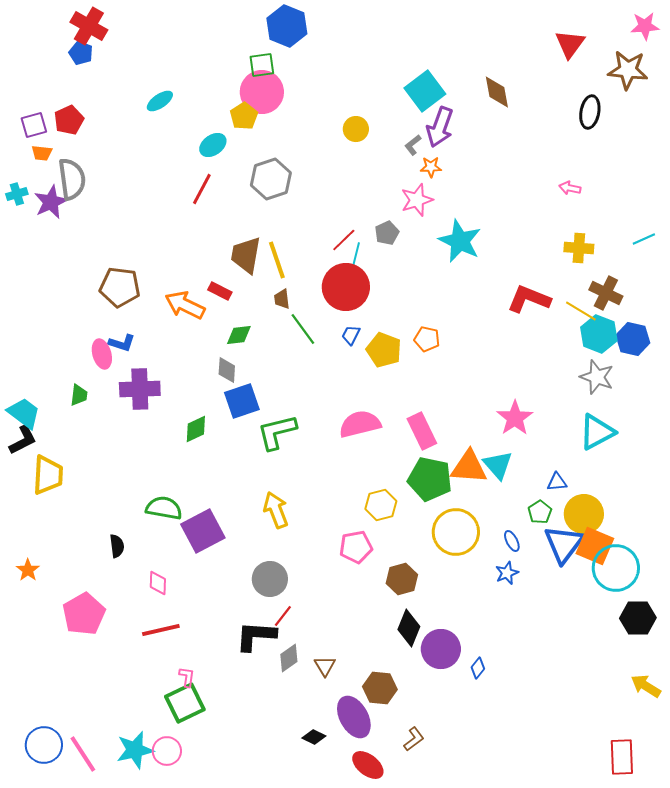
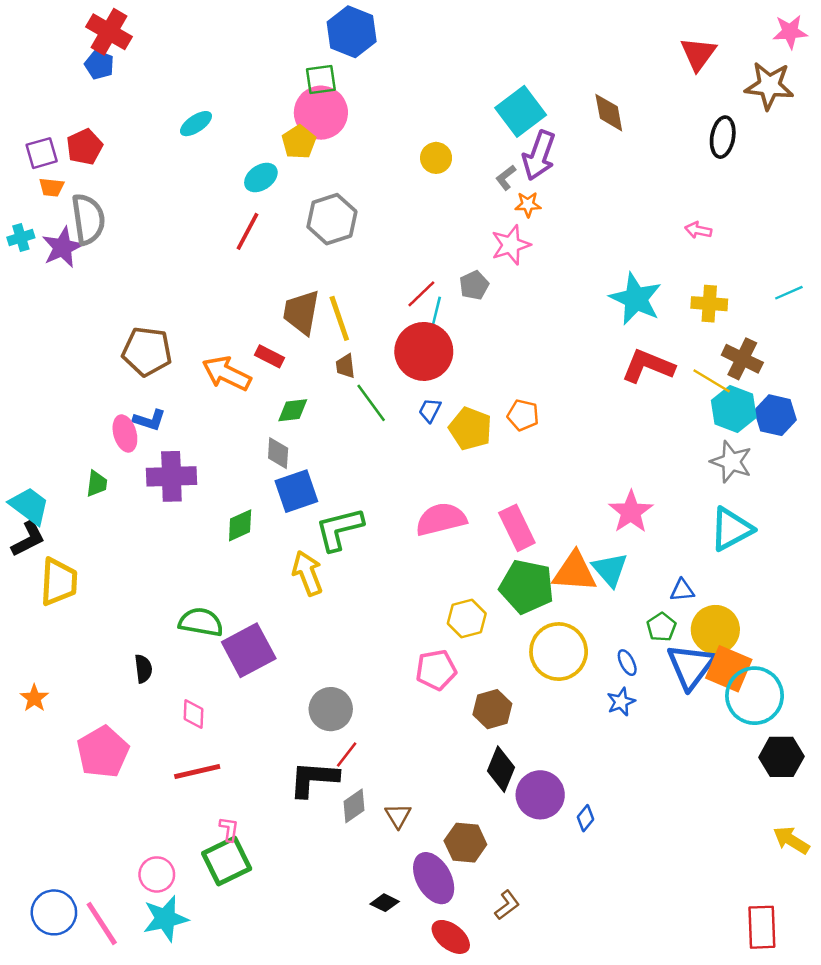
cyan star: (460, 241) -> (636, 299), moved
yellow arrow: (276, 510) -> (307, 573), moved
pink circle: (167, 751) -> (157, 874), moved

